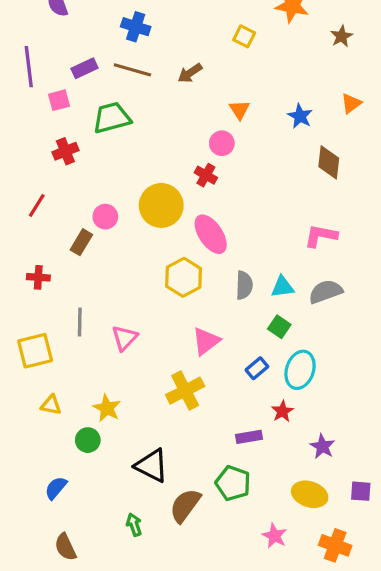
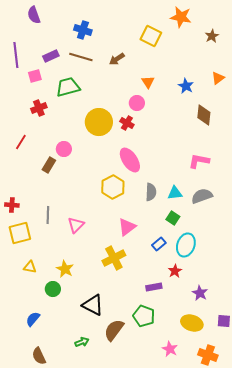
yellow square: (244, 36) -> (151, 36), size x1.5
yellow circle: (161, 205) -> (99, 122), moved
red cross: (38, 277) -> (12, 205), moved
green arrow: (134, 525) -> (82, 342), turned 88

